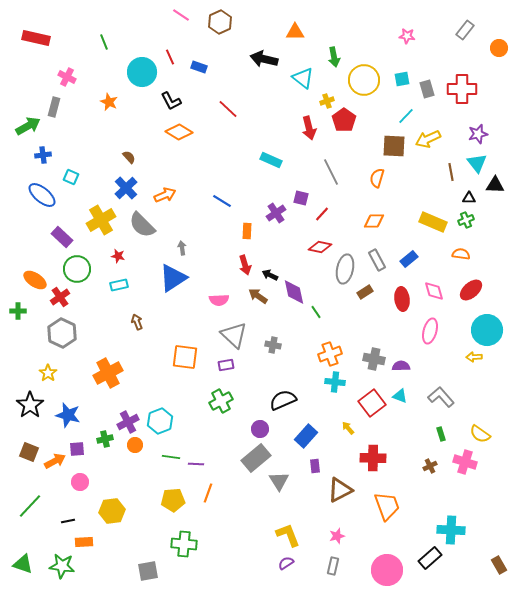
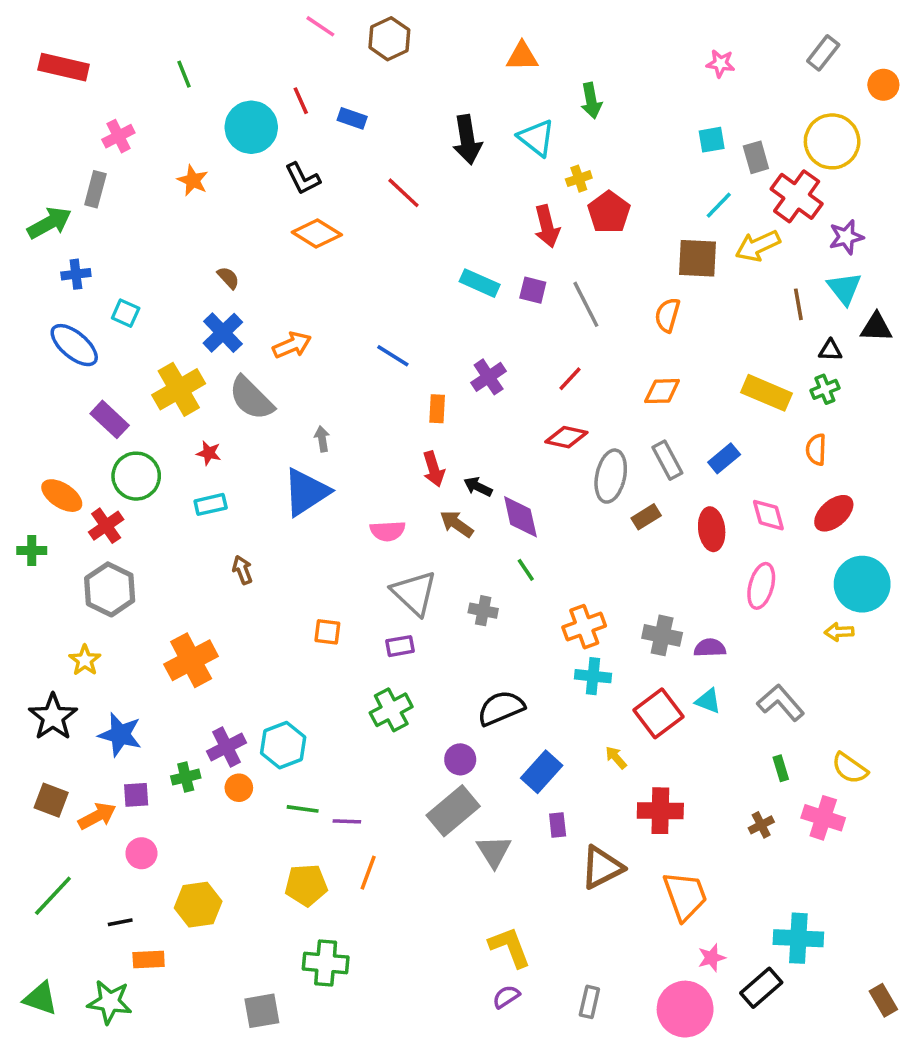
black arrow: (264, 59) -> (467, 140), moved, turned -112
pink cross: (67, 77) -> (118, 136), turned 36
yellow circle: (364, 80) -> (832, 141), moved
red cross: (462, 89) -> (797, 196), moved, turned 36
purple square: (301, 198) -> (533, 290), moved
orange semicircle: (461, 254) -> (816, 450), turned -96
green line: (316, 312) -> (526, 570), moved
orange square: (185, 357) -> (327, 632), size x0.6
pink star: (337, 536) -> (712, 958), moved

